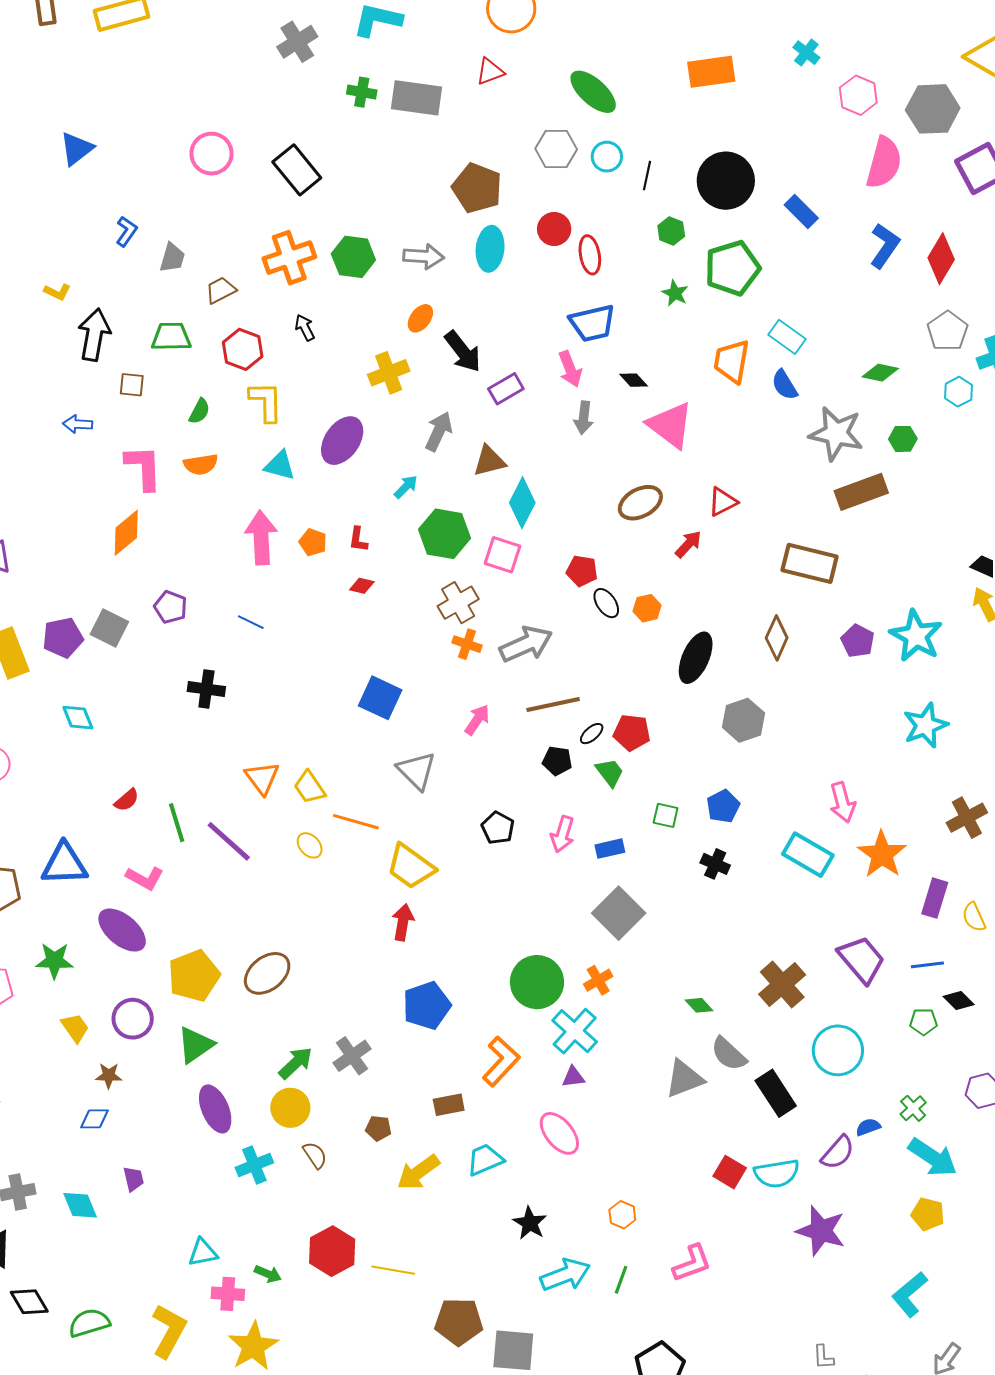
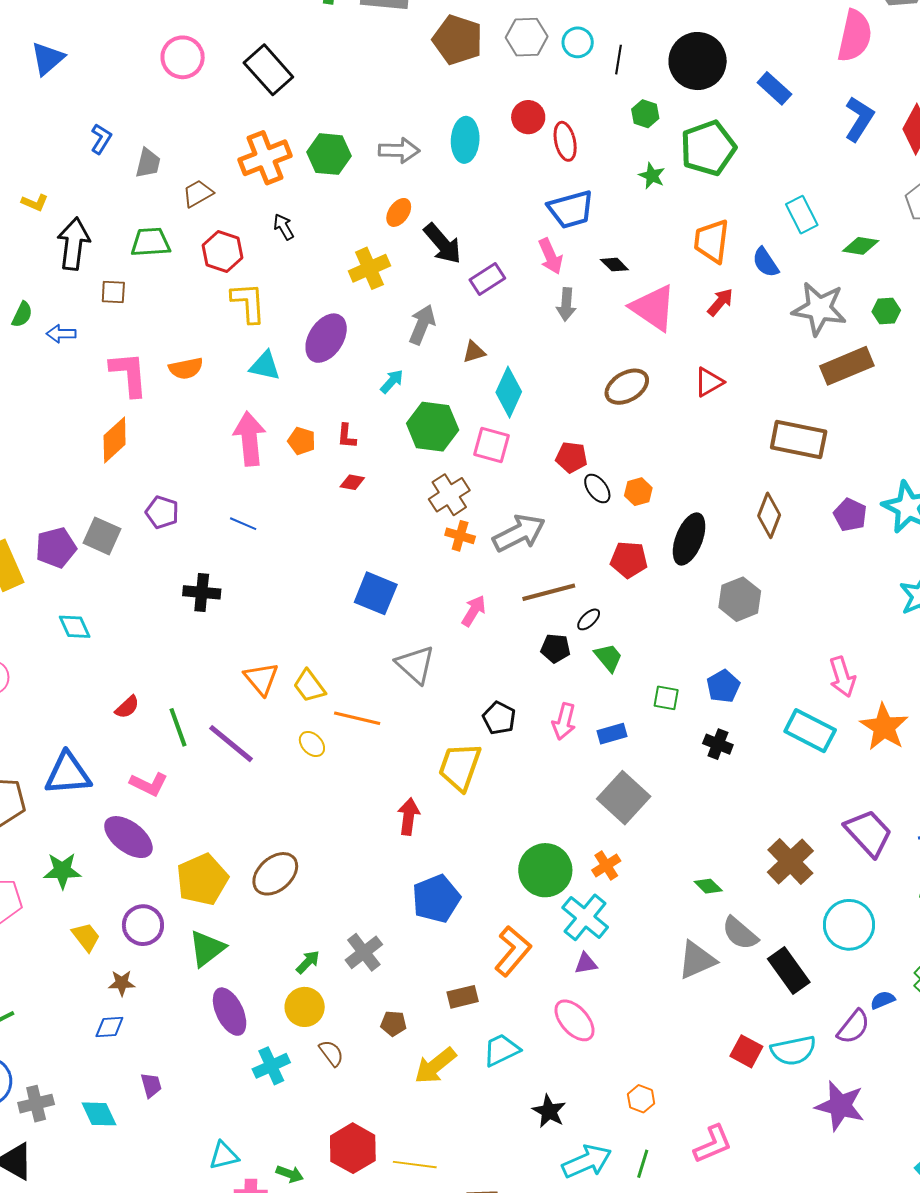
brown pentagon: (477, 188) -> (458, 40), moved
cyan rectangle: (787, 337) -> (802, 215), moved, turned 30
green semicircle: (199, 411) -> (22, 314), moved
brown triangle: (489, 461) -> (474, 352), size x0.7
red arrow: (688, 544) -> (720, 302), moved
red pentagon: (632, 733) -> (629, 560), moved
yellow trapezoid: (411, 867) -> (460, 767), moved, turned 76
green arrow: (296, 1063) -> (308, 962), size x0.7

